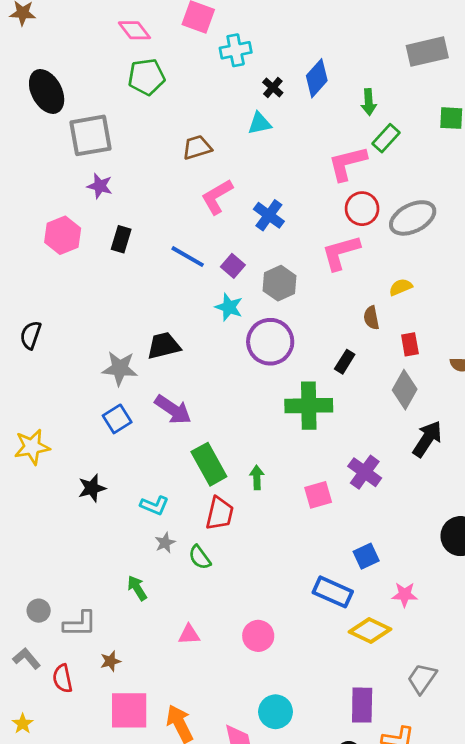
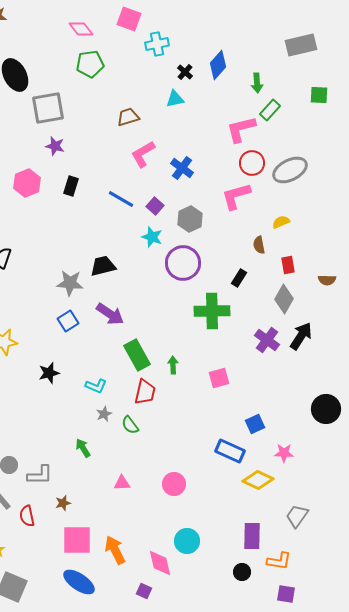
purple cross: (365, 472) -> (267, 340), moved

